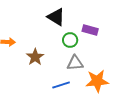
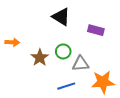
green circle: (70, 40) -> (63, 51), moved

